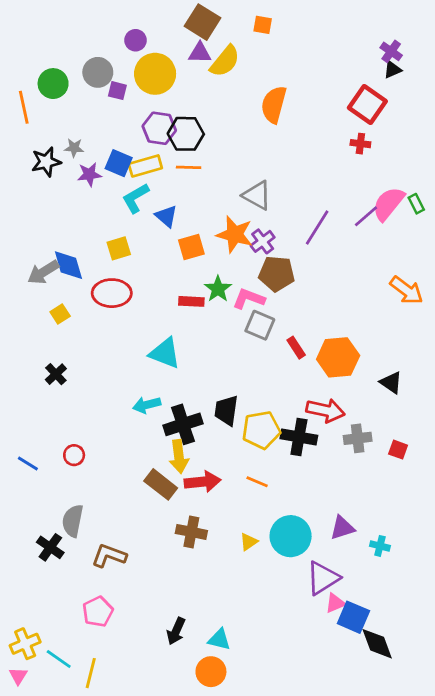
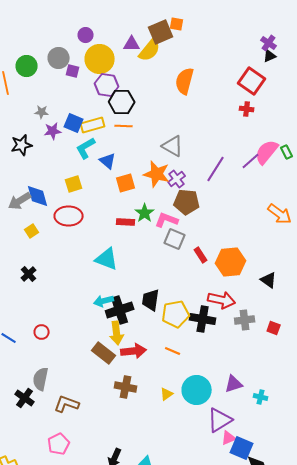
brown square: (203, 22) -> (161, 32), moved, turned 35
purple hexagon: (159, 128) -> (107, 85), moved
black star: (46, 162) -> (22, 145), moved
cyan arrow: (147, 405) -> (104, 301), moved

